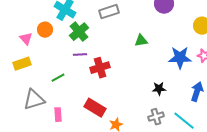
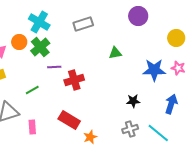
green cross: (79, 32) -> (40, 47), moved

